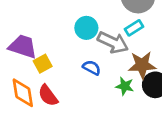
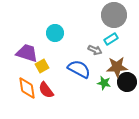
cyan circle: (86, 28) -> (55, 33), moved
gray arrow: (113, 42) -> (95, 50), size x0.6
blue semicircle: (92, 68) -> (79, 69), size x1.6

